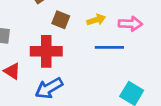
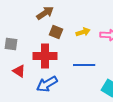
blue line: (109, 47) -> (84, 65), moved

